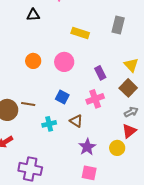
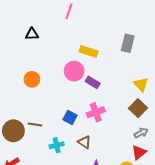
black triangle: (33, 15) -> (32, 34), moved
orange circle: (33, 61) -> (32, 79), moved
pink circle: (64, 62) -> (74, 71), moved
purple rectangle: (100, 73) -> (93, 82), moved, turned -32
pink cross: (95, 99) -> (96, 112), moved

